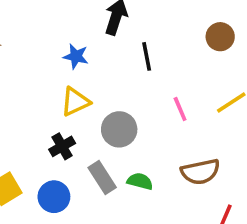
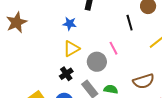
black line: (147, 56) -> (130, 23), moved
pink line: (180, 109) -> (113, 48), moved

